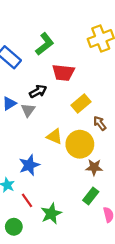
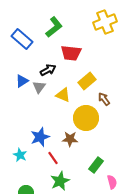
yellow triangle: (55, 136) -> (63, 95), moved
brown star: (94, 167) -> (70, 139), moved
red line: (27, 200) -> (53, 158), moved

